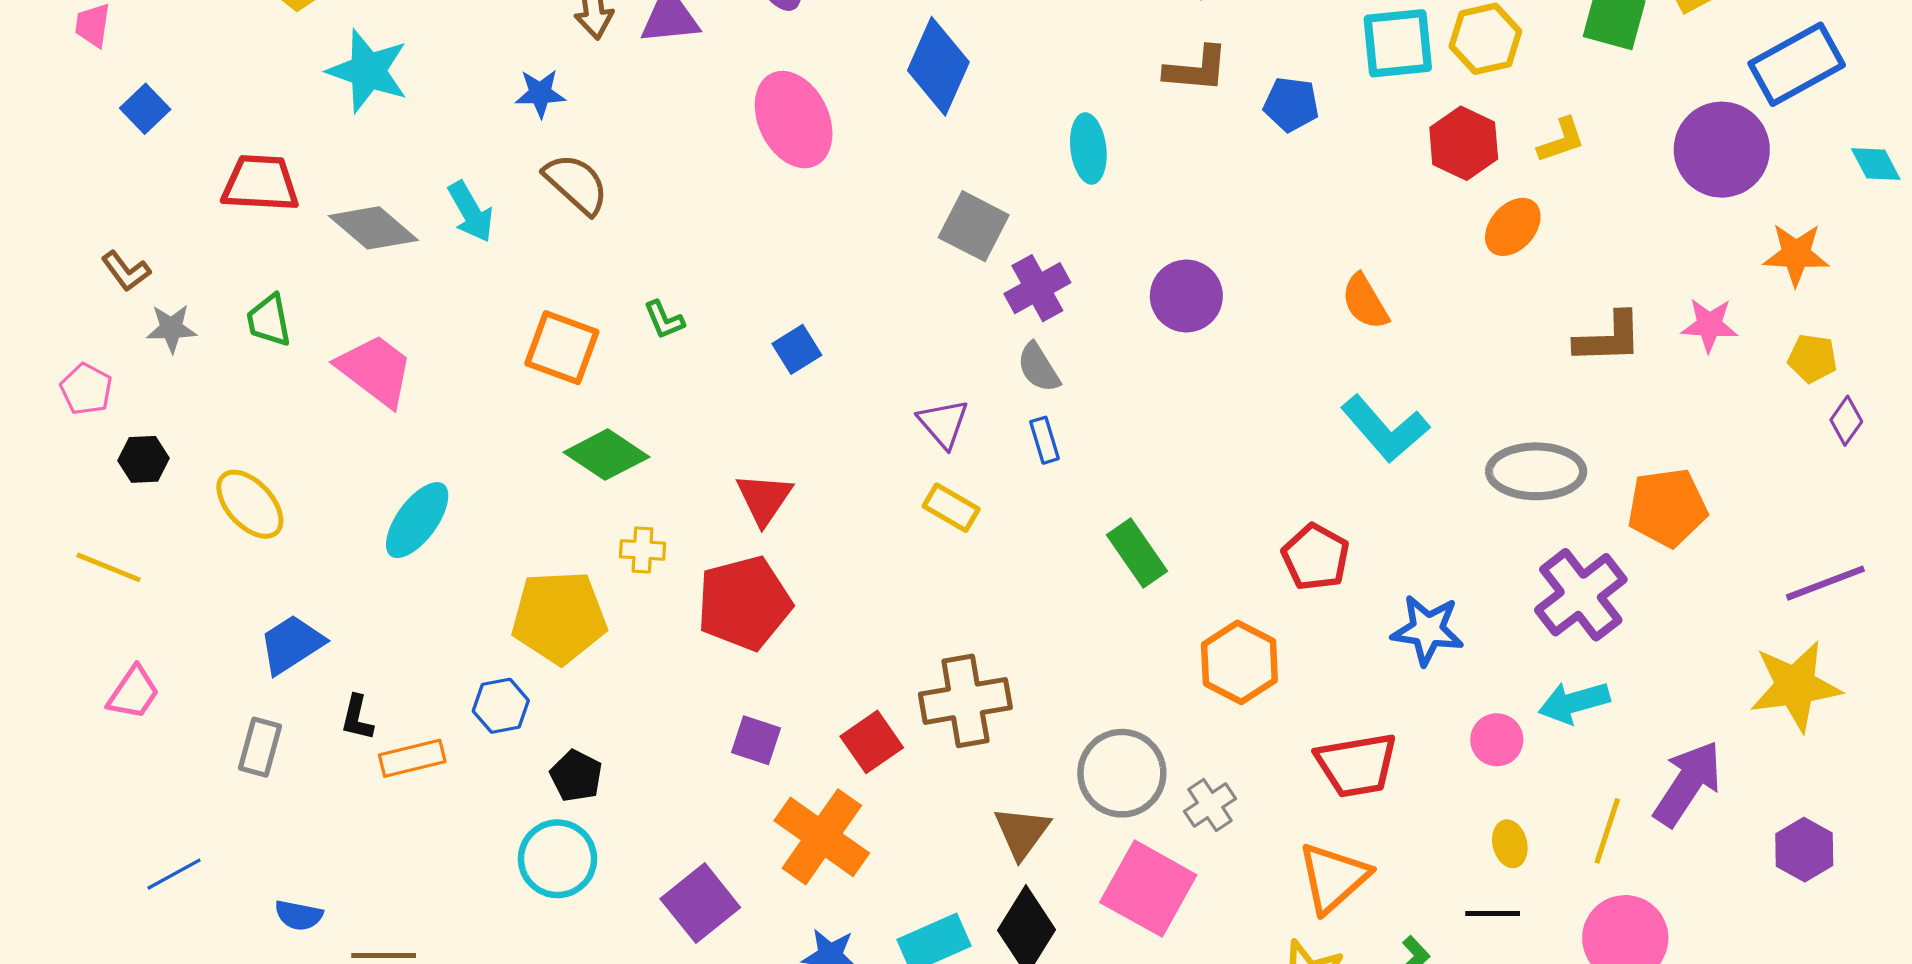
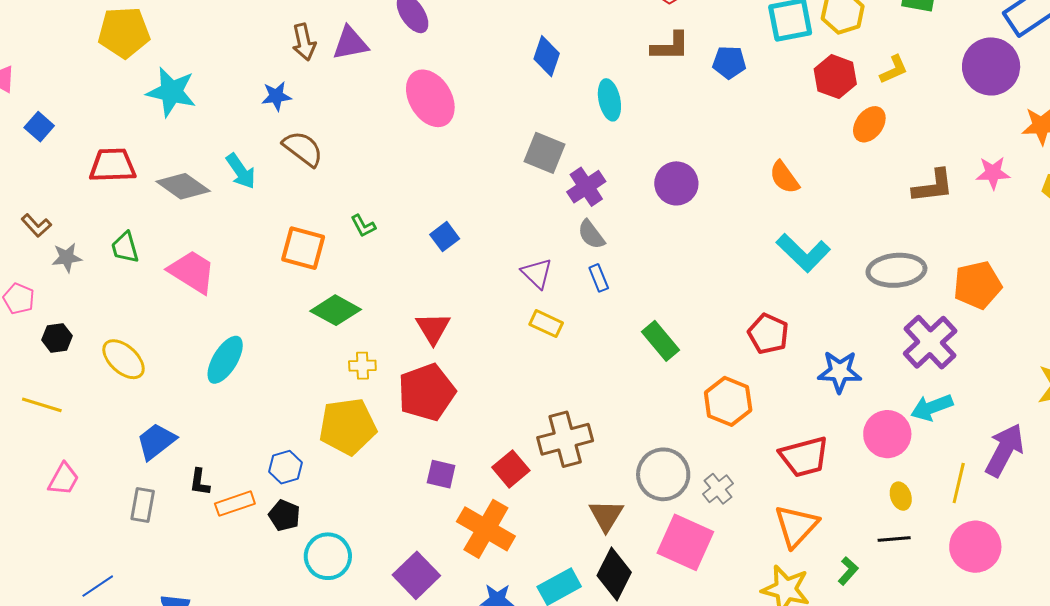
blue diamond: (938, 66) -> (547, 56), moved, size x0.7
yellow pentagon: (559, 617) -> (348, 427), moved
pink circle: (1497, 740) -> (887, 434), size x1.5
black pentagon: (576, 776) -> (284, 515), moved

